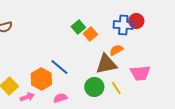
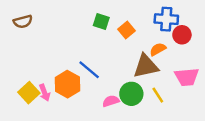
red circle: (136, 21) -> (182, 35), moved
green square: (78, 27) -> (101, 22), moved, turned -32
pink arrow: (27, 97) -> (45, 93), moved, turned 88
pink semicircle: (60, 98) -> (111, 101), moved

